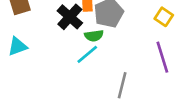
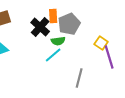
yellow square: (164, 17) -> (101, 43), moved

